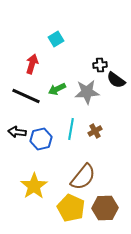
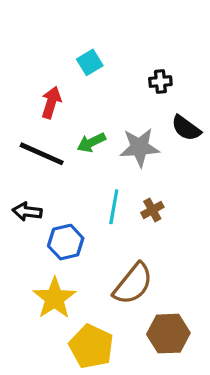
black cross: (100, 65) -> (160, 82), moved
blue hexagon: (41, 139) -> (66, 242), moved
yellow pentagon: (71, 208) -> (91, 346), moved

